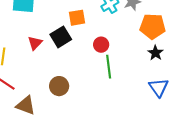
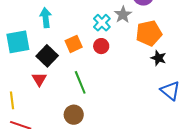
black square: (61, 37) -> (47, 56), moved
red circle: (101, 45) -> (101, 46), moved
green line: (109, 67) -> (80, 82), moved

